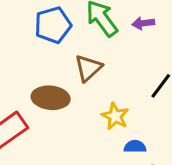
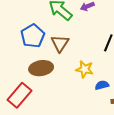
blue pentagon: (53, 25) -> (33, 36), moved

